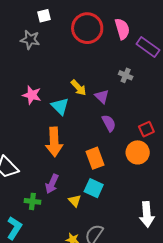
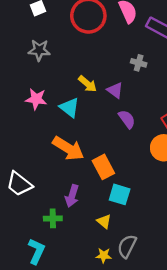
gray star: (30, 40) -> (39, 50), moved
orange arrow: (54, 142) -> (68, 148), turned -48
orange rectangle: (95, 158) -> (103, 167), moved
yellow triangle: (75, 201) -> (104, 221), moved

